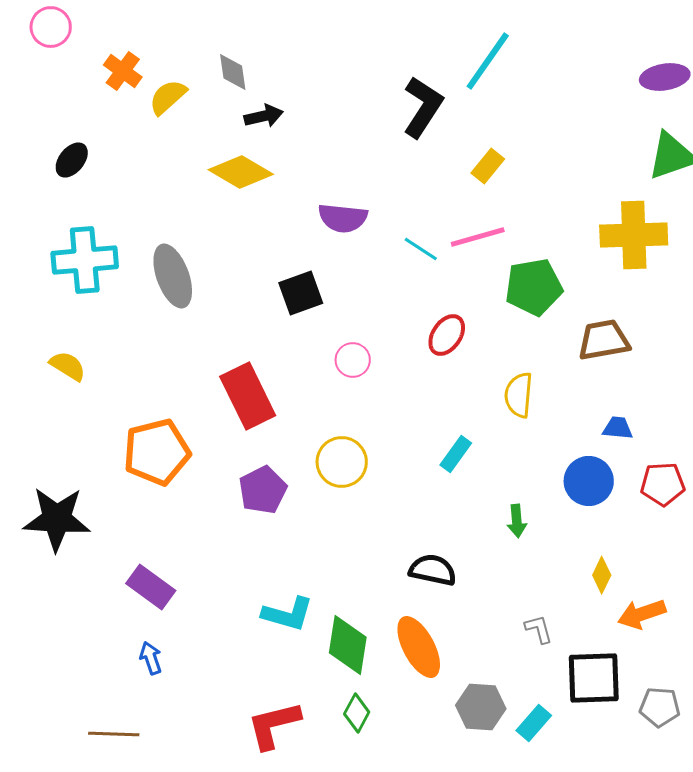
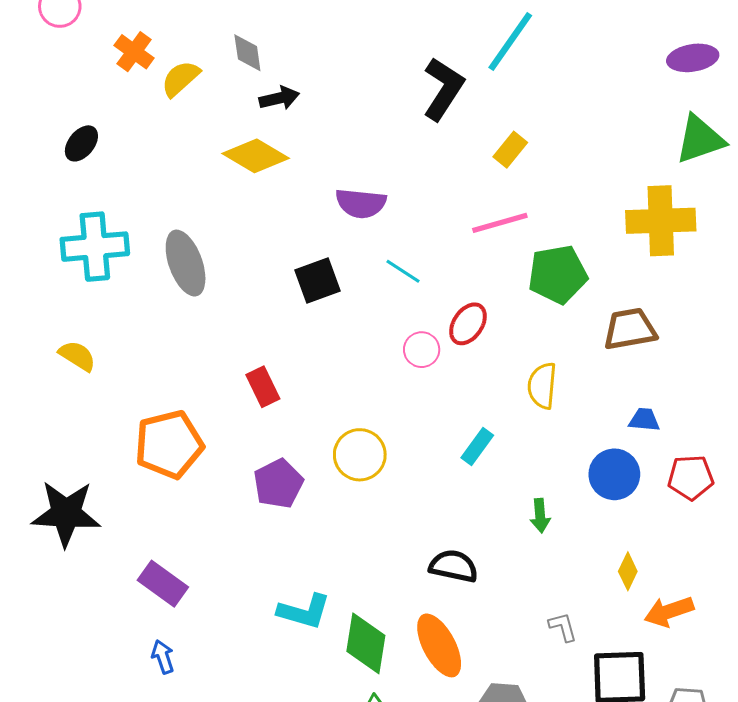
cyan line: (421, 249) -> (403, 271), moved
pink circle: (353, 360) -> (422, 350), moved
red rectangle: (248, 396) -> (263, 387), size x0.6

